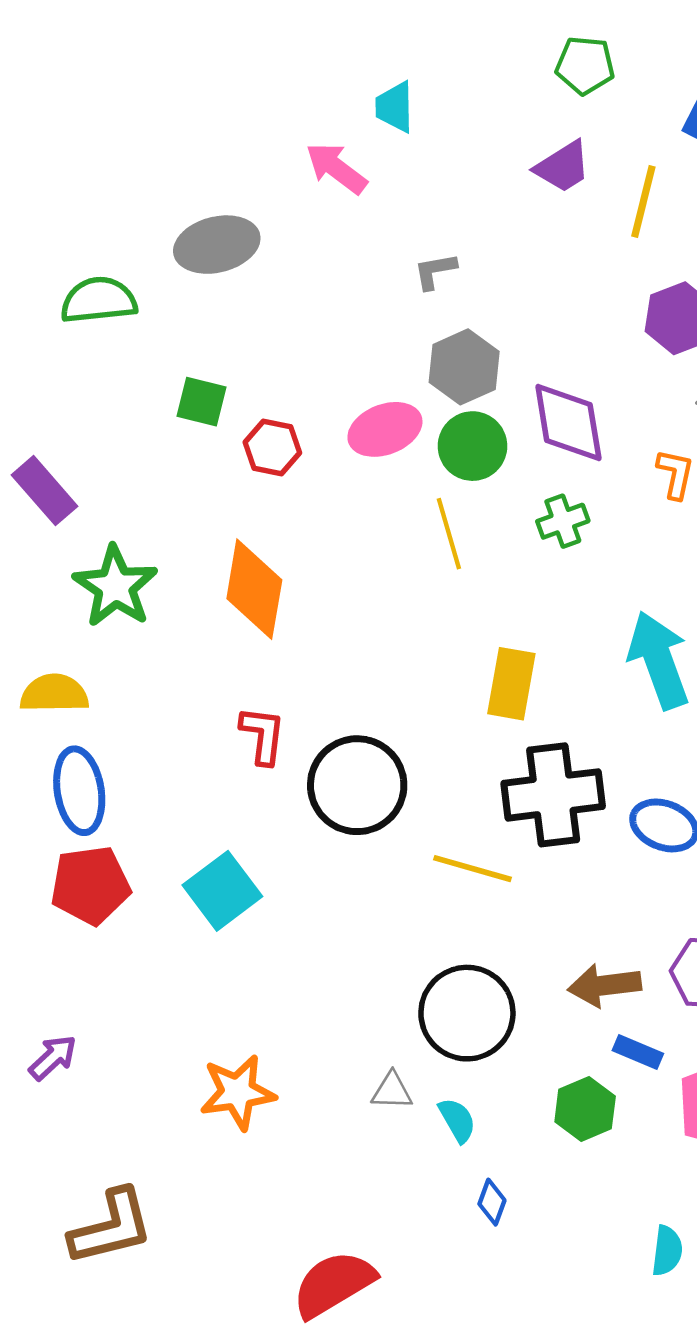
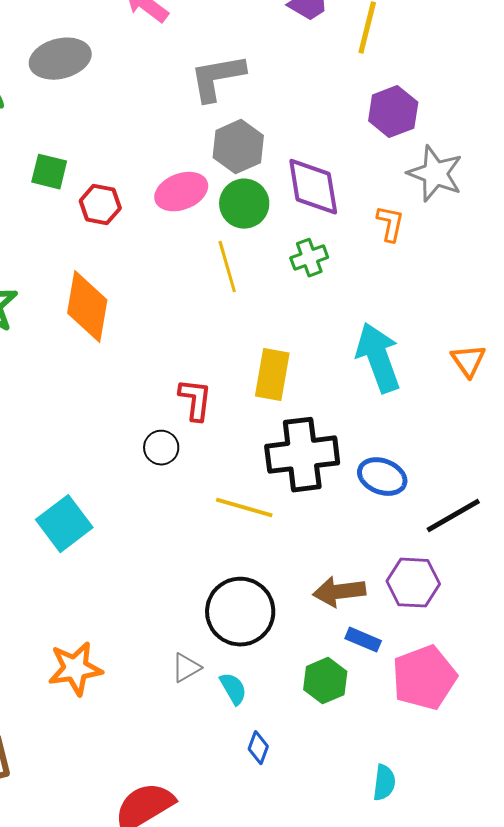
gray L-shape: (435, 271) -> (217, 78), size x1.8
red L-shape: (263, 735) -> (195, 400), moved
black circle: (357, 785) -> (161, 448), size x0.5
gray triangle: (392, 1091) -> (186, 668), turned -32

